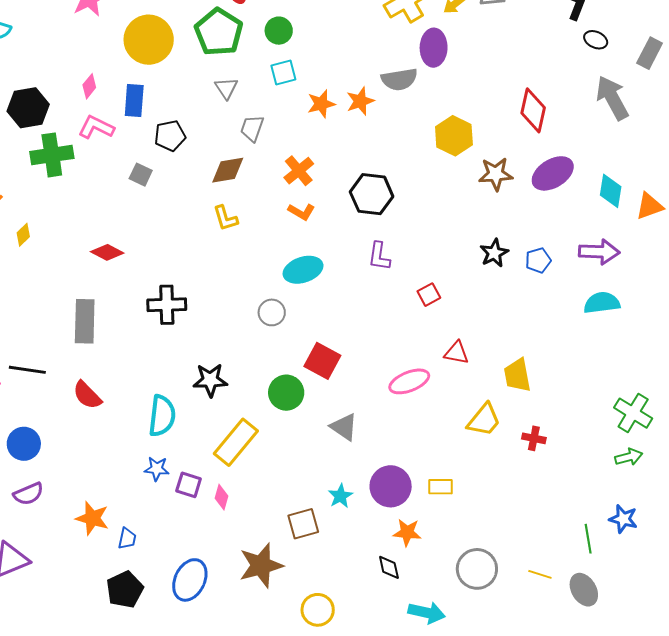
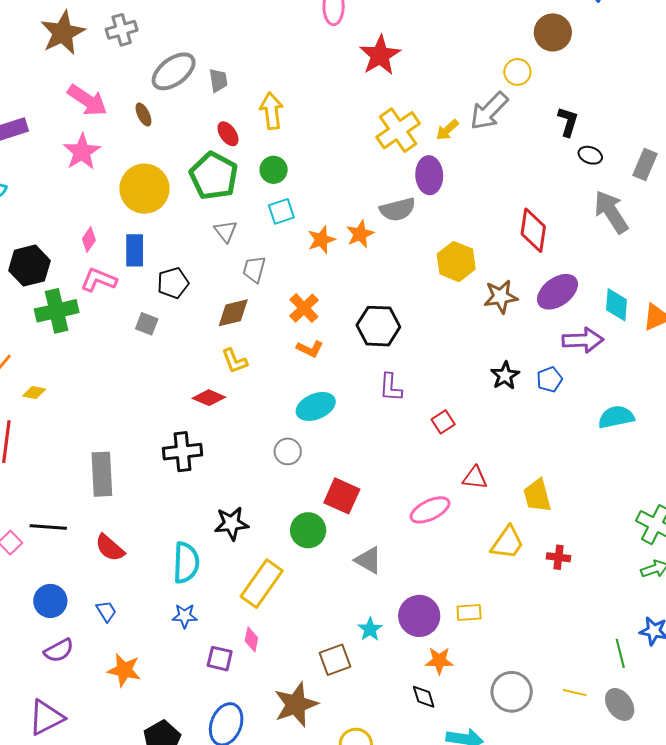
yellow diamond: (23, 235) -> (34, 393), turned 60
red diamond: (107, 252) -> (209, 398), moved
purple arrow: (599, 252) -> (583, 340), moved
purple square: (189, 485) -> (220, 659), moved
blue trapezoid: (127, 538) -> (106, 611), moved, turned -40

